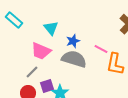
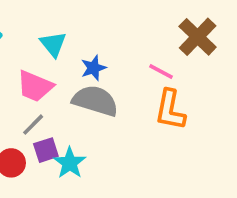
pink line: (101, 49) -> (161, 72), moved
gray line: (32, 72) -> (33, 125), moved

